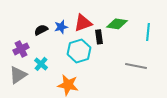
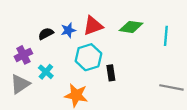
black rectangle: (99, 37) -> (111, 73), moved
gray line: (136, 66) -> (171, 87), moved

